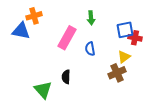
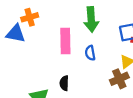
green arrow: (91, 18) -> (91, 19), size x1.6
pink rectangle: (67, 38) -> (65, 41), turned -30

